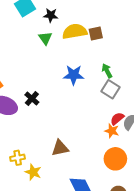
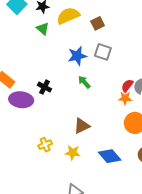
brown square: (96, 33) -> (98, 23), moved
green arrow: (107, 71) -> (84, 82), moved
gray square: (111, 89) -> (103, 52), moved
yellow star: (33, 172) -> (73, 153), moved

